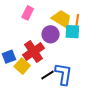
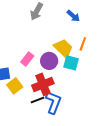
pink rectangle: (28, 13) -> (27, 59), moved
orange line: (77, 21) -> (83, 44), moved
red cross: (34, 52) -> (43, 84), moved

